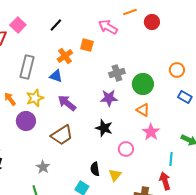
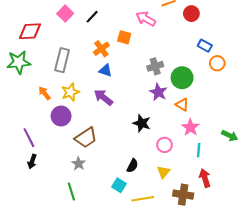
pink square: (18, 25) -> (65, 14), moved
blue triangle: (56, 76) -> (106, 70), moved
blue rectangle: (185, 97) -> (205, 46), moved
purple star: (109, 98) -> (158, 92), moved, turned 30
brown trapezoid: (62, 135) -> (86, 138), moved
cyan line: (171, 159) -> (199, 150), moved
black semicircle: (95, 169) -> (132, 166), turned -144
yellow triangle: (115, 175) -> (163, 172), moved

